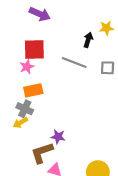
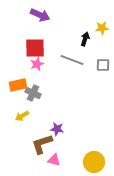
pink star: (27, 67) -> (37, 64), moved
orange rectangle: (33, 90) -> (18, 85), moved
gray cross: (25, 109) -> (33, 93), moved

